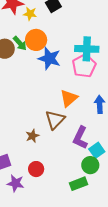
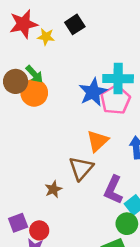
orange circle: (36, 40) -> (34, 93), moved
blue star: (49, 58) -> (93, 92), moved, turned 30
red circle: (36, 169) -> (39, 230), moved

